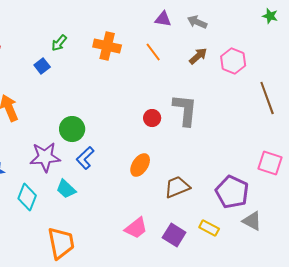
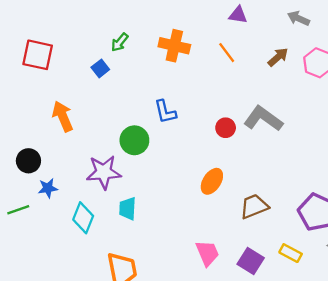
gray arrow: (197, 22) -> (298, 18), moved
gray L-shape: (185, 110) -> (263, 119), turned -60
blue L-shape: (85, 158) -> (165, 112), moved, turned -60
cyan trapezoid: (66, 189) -> (128, 209), turned 50
pink trapezoid: (136, 228) -> (207, 253), turned -75

